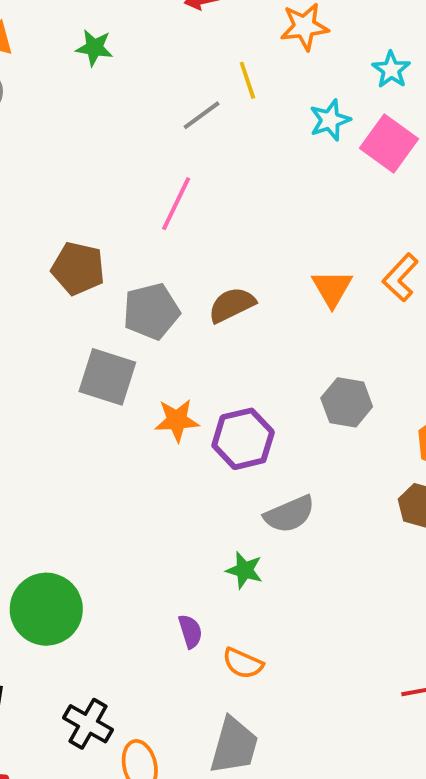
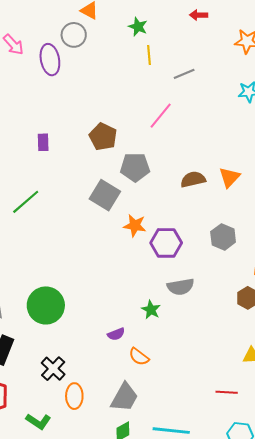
yellow line: (247, 80) -> (149, 55), moved
brown semicircle: (232, 305) -> (193, 179), moved
purple semicircle: (190, 631) -> (116, 334), turned 72

